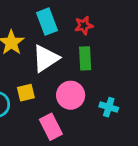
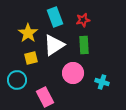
yellow square: (26, 93) -> (31, 58), moved
pink rectangle: (51, 127) -> (45, 97), moved

